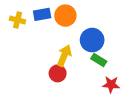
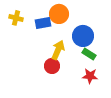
blue rectangle: (42, 14) -> (43, 23), moved
red star: (111, 84) -> (90, 76), moved

